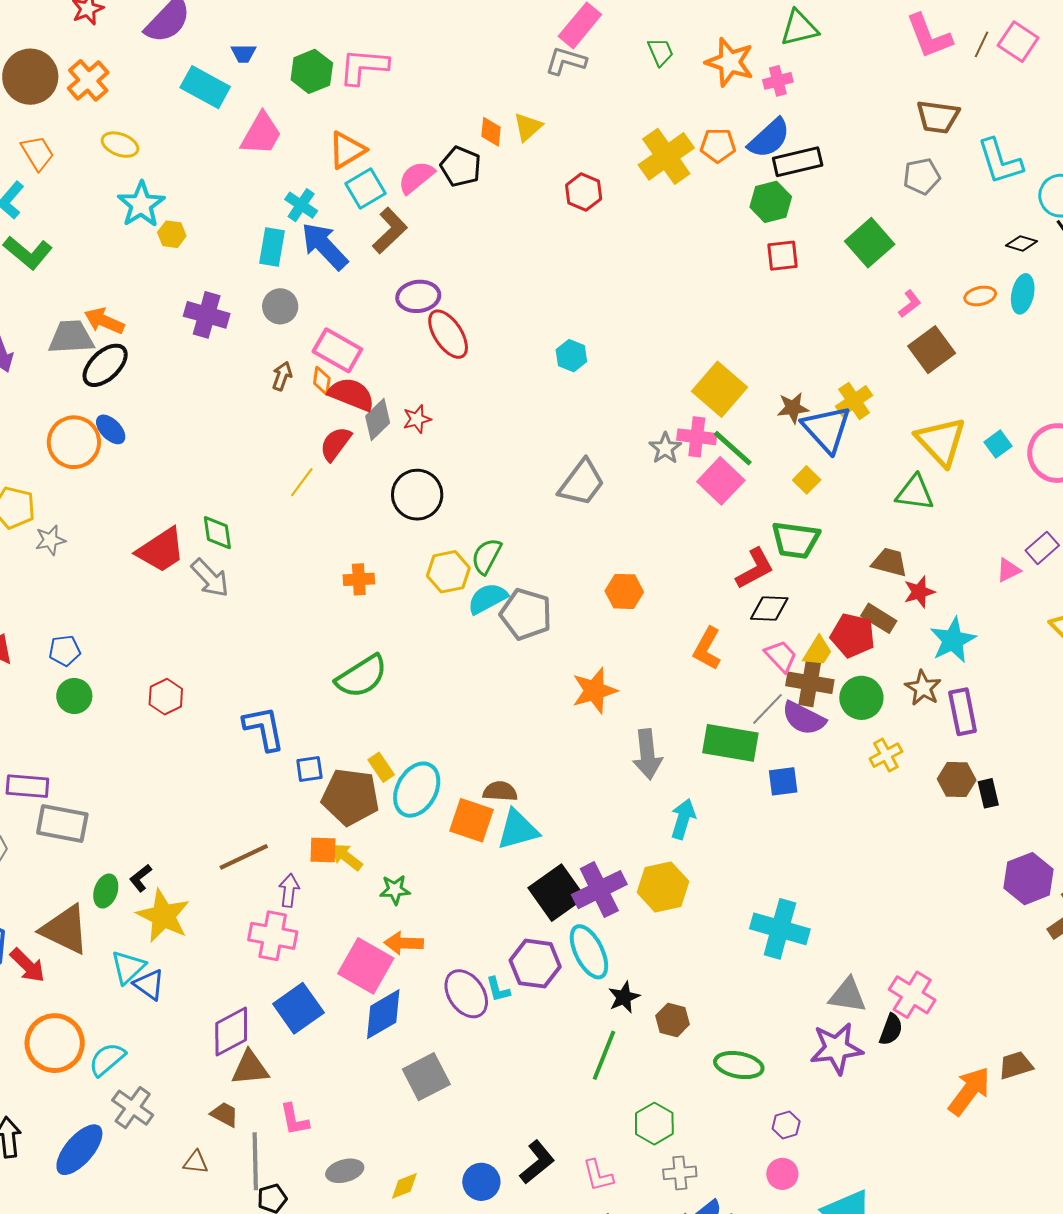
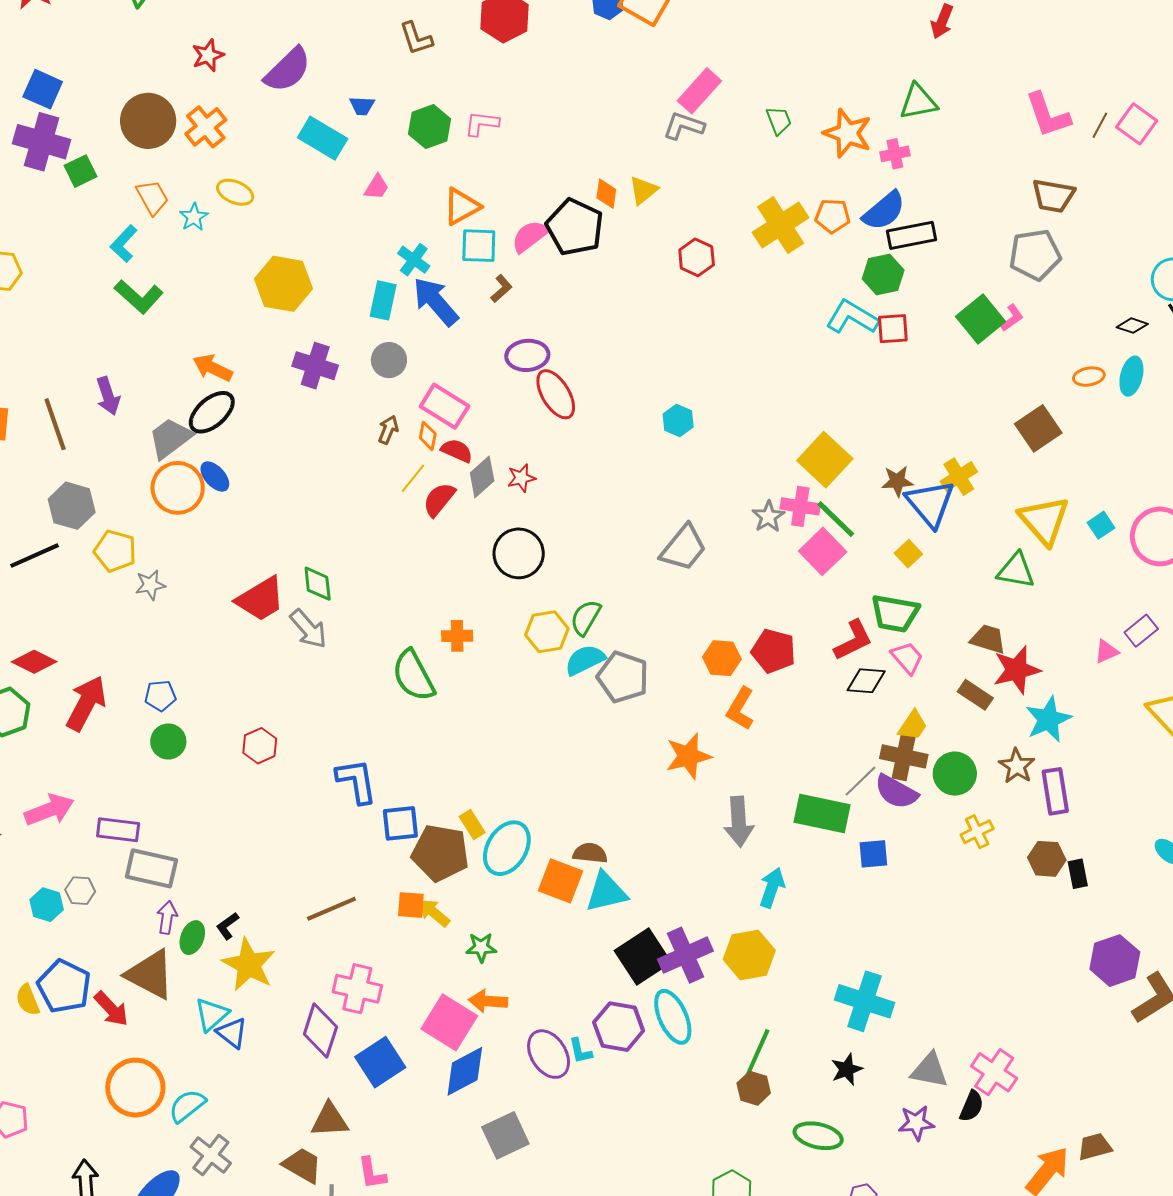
pink L-shape: (364, 66) -> (482, 124), size x0.7
pink trapezoid: (261, 134) -> (377, 187), size x0.6
cyan L-shape: (1000, 161) -> (852, 317), moved, turned 136
black pentagon: (461, 166) -> (575, 227), size x1.4
gray pentagon: (922, 176) -> (1035, 255), size x1.4
cyan square: (365, 189) -> (479, 246), turned 30
cyan star: (141, 204) -> (194, 217), moved, size x0.6
brown L-shape: (390, 231) -> (501, 289), size x0.6
yellow hexagon: (172, 234) -> (284, 284), size x2.0
pink L-shape: (910, 304) -> (1012, 318), moved
gray trapezoid: (71, 337) -> (170, 438), moved, turned -36
red semicircle: (351, 394) -> (457, 451), size x0.7
yellow line: (302, 482) -> (413, 478), moved
red star: (919, 592) -> (1017, 670), size x1.5
red pentagon: (853, 635) -> (774, 651), moved
orange L-shape: (707, 649) -> (740, 709), moved
pink trapezoid: (781, 656) -> (907, 658), moved
green semicircle: (362, 676) -> (413, 676), moved, turned 92
blue square: (309, 769) -> (400, 823), size x1.4
purple arrow: (289, 890) -> (167, 917), moved
black star: (624, 997) -> (847, 1069), moved
purple diamond: (231, 1032) -> (320, 1031), moved, turned -46
purple star: (836, 1048) -> (916, 1123), size x0.7
green line: (604, 1055) -> (757, 1053), moved
brown trapezoid: (225, 1114) -> (302, 1165), size x1.4

